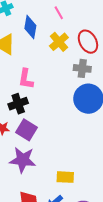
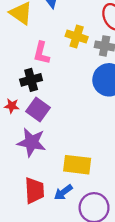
yellow cross: (59, 42) -> (77, 36), moved, turned -36
yellow rectangle: (65, 177) -> (77, 165), size x1.4

